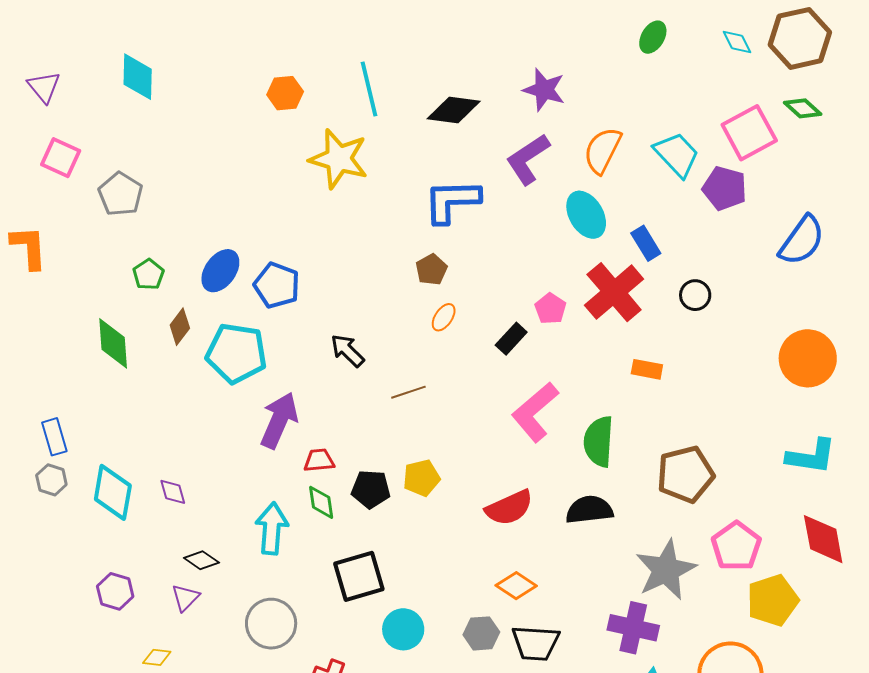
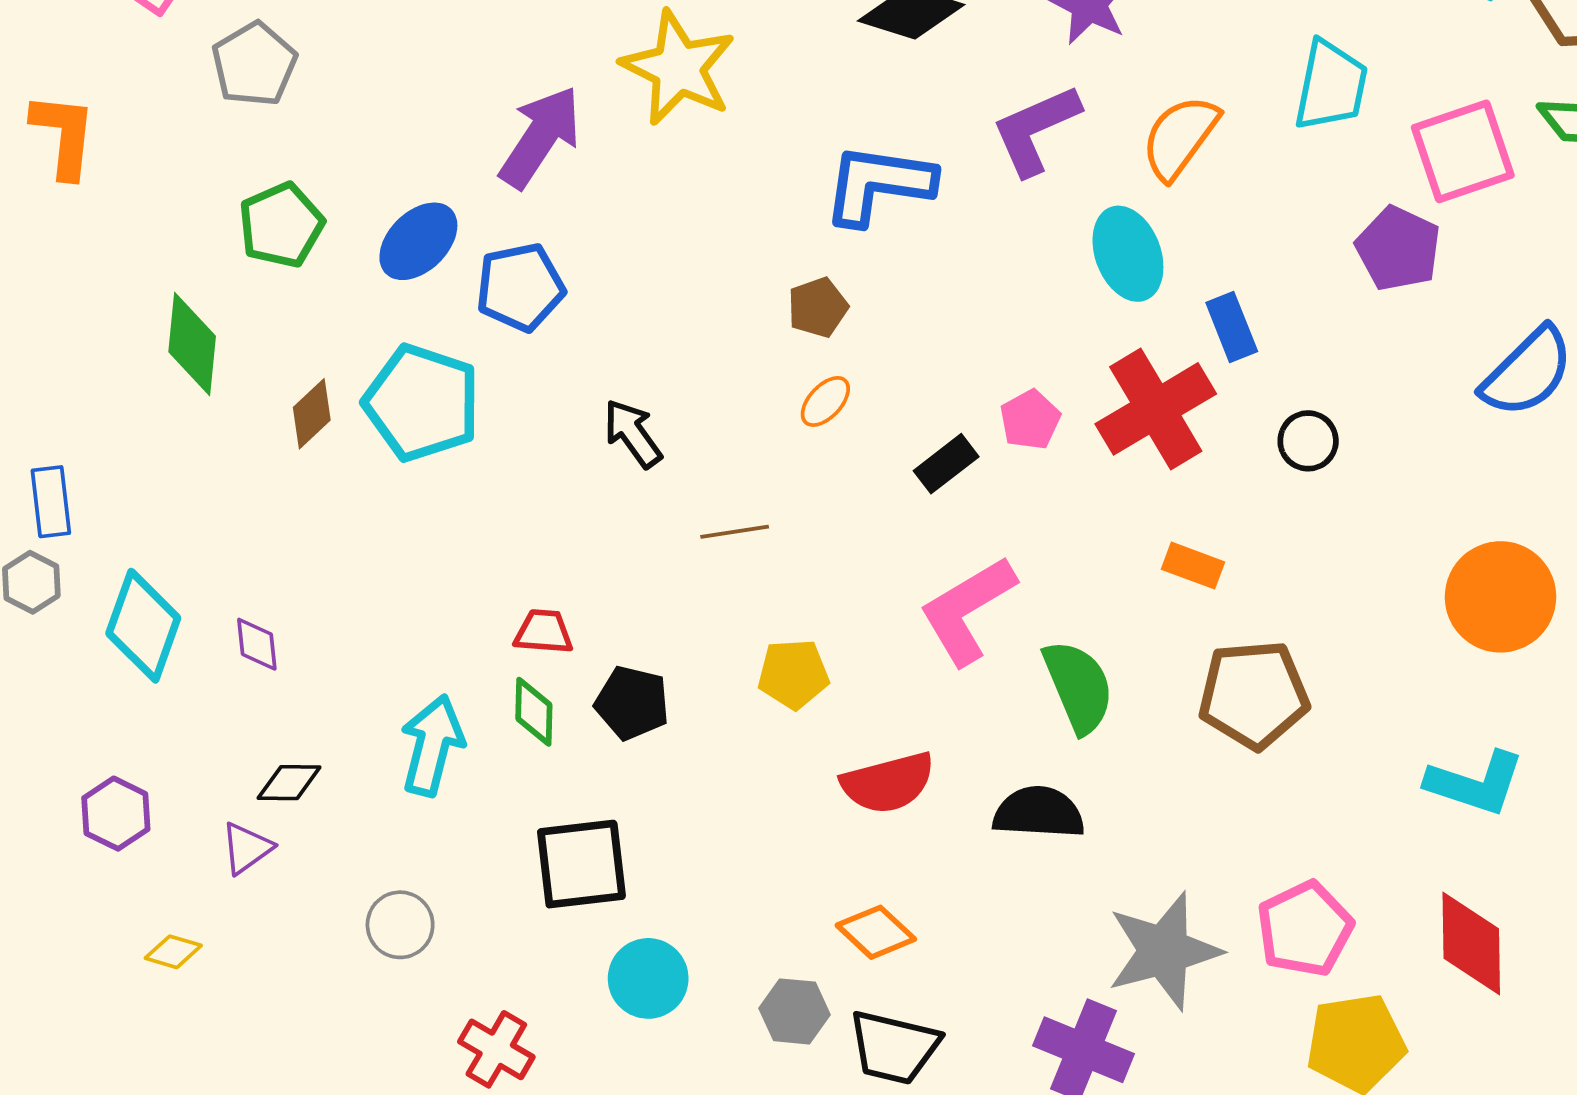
cyan trapezoid: (677, 155) -> (1331, 86), moved, turned 45
green pentagon: (148, 274) -> (281, 225), size x1.4
blue pentagon: (277, 285) -> (520, 287), turned 30
brown diamond: (180, 327) -> (312, 414), moved
purple arrow: (279, 420) -> (540, 137), moved
green semicircle: (599, 441) -> (1078, 686), turned 144
brown pentagon: (686, 474) -> (1254, 695), moved
yellow pentagon: (422, 478) -> (793, 674), moved
black diamond: (201, 560) -> (289, 783), turned -44
gray circle: (271, 624) -> (400, 925), size x0.7

